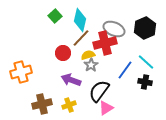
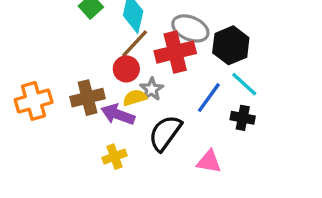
black hexagon: (145, 28) -> (231, 45), moved
red circle: (63, 53) -> (126, 69), moved
yellow semicircle: (88, 55) -> (135, 98), moved
brown cross: (42, 104) -> (88, 98), moved
pink triangle: (106, 108) -> (209, 162), moved, turned 42

